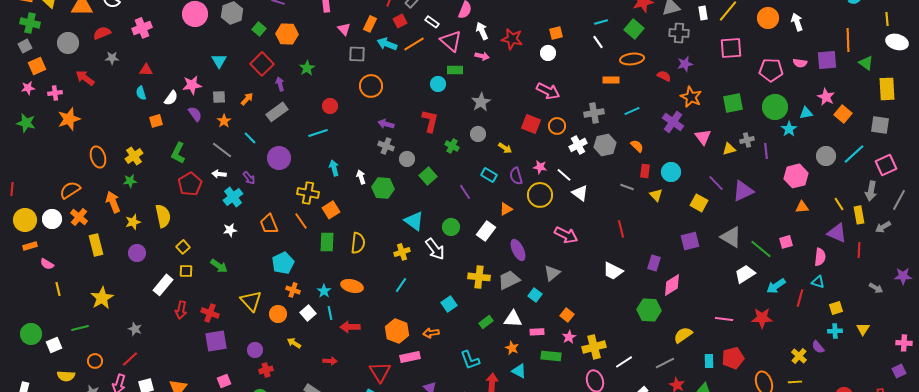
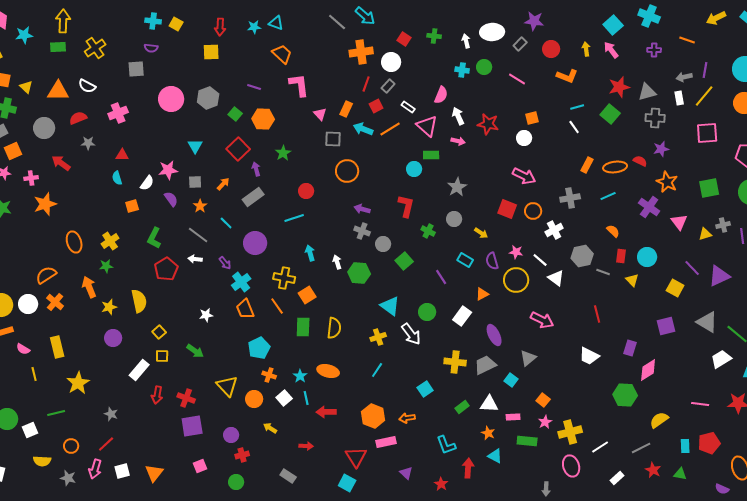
orange ellipse: (632, 59) -> (615, 167), moved
orange rectangle: (611, 80) -> (587, 165), turned -63
gray hexagon: (605, 145) -> (582, 256), moved
cyan cross: (233, 197) -> (241, 282), moved
yellow rectangle: (96, 245) -> (57, 347), moved

